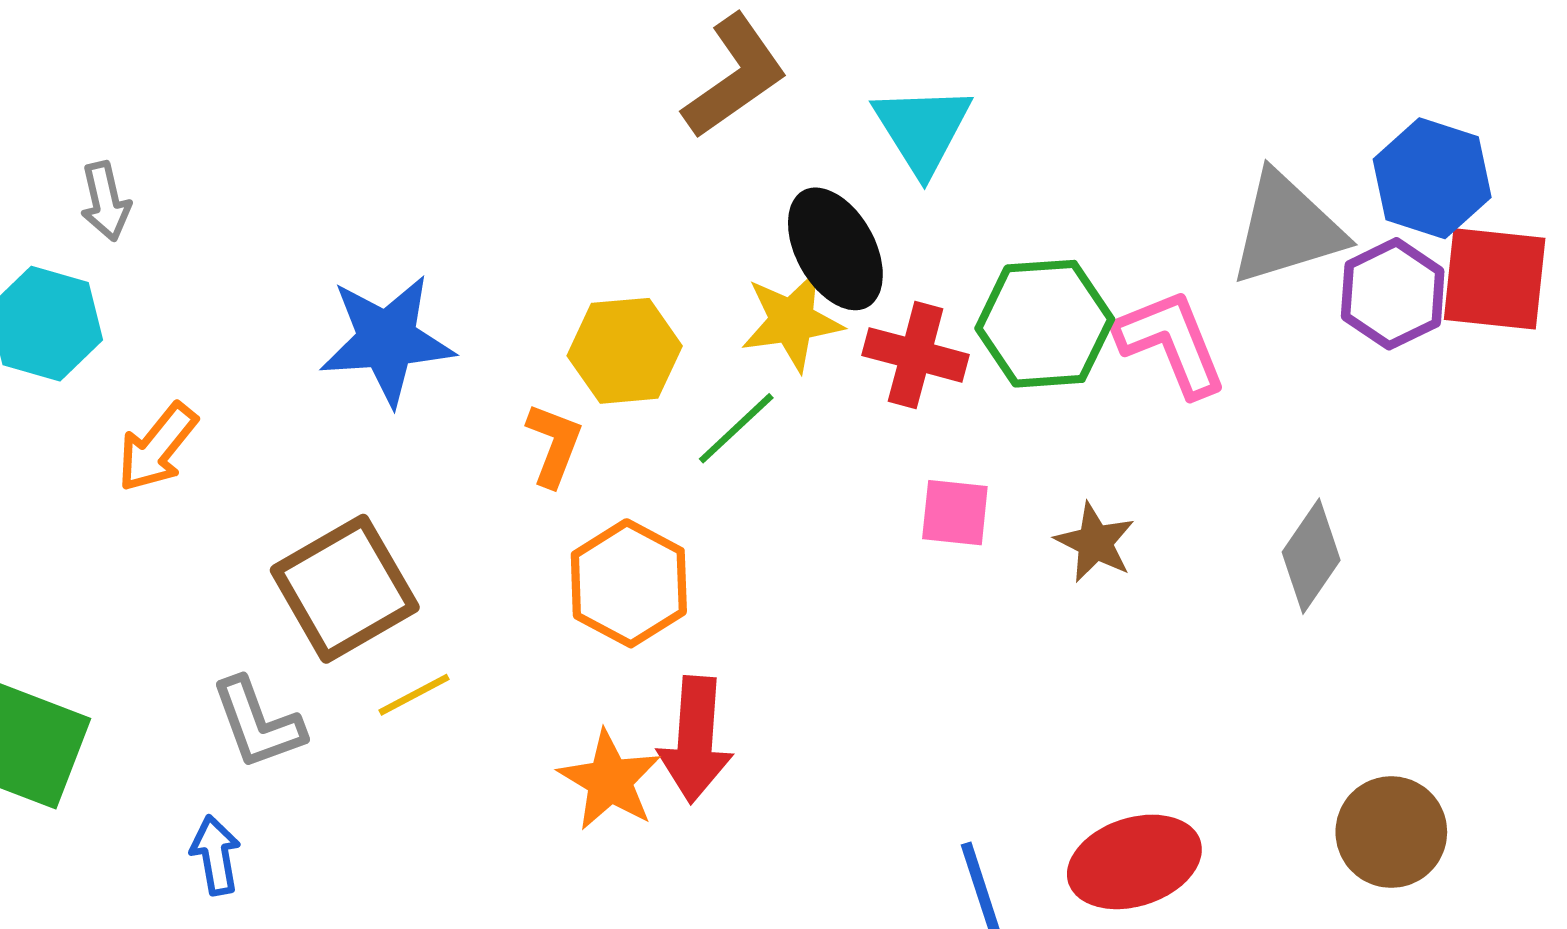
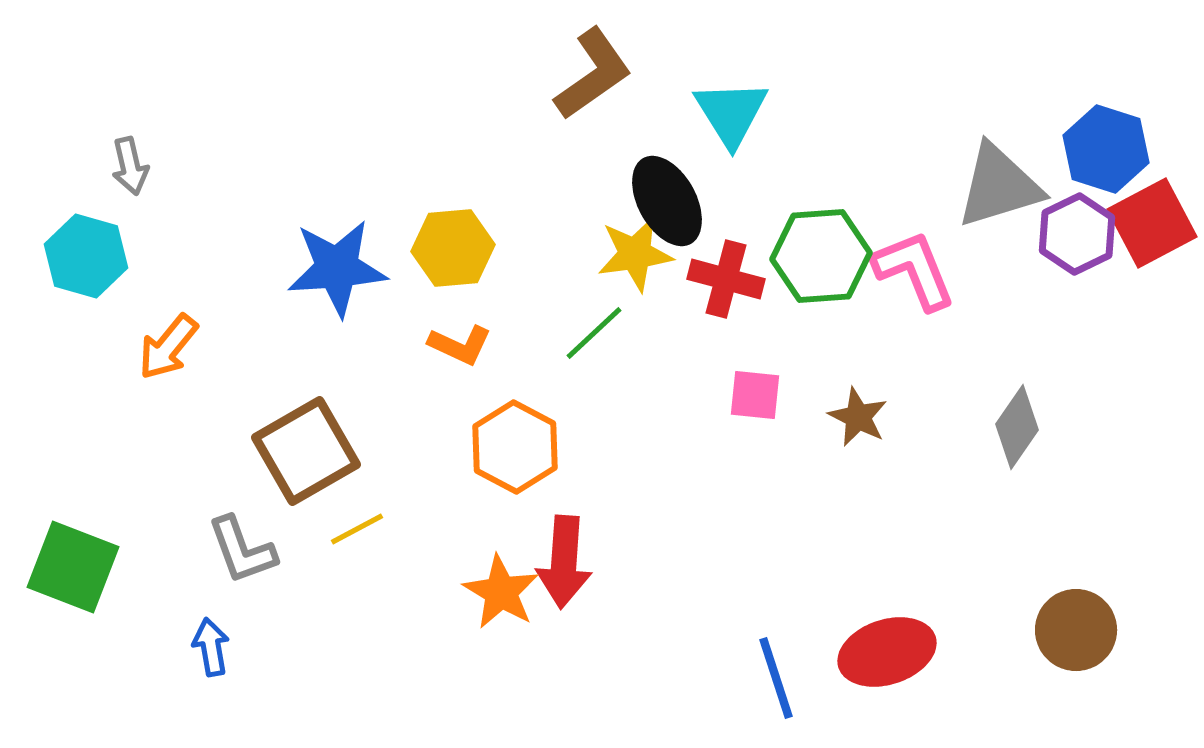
red square: (1495, 279) -> (1152, 223), turned -34
yellow hexagon: (625, 351) -> (453, 248), moved
orange L-shape: (554, 445) -> (460, 345), turned 94

